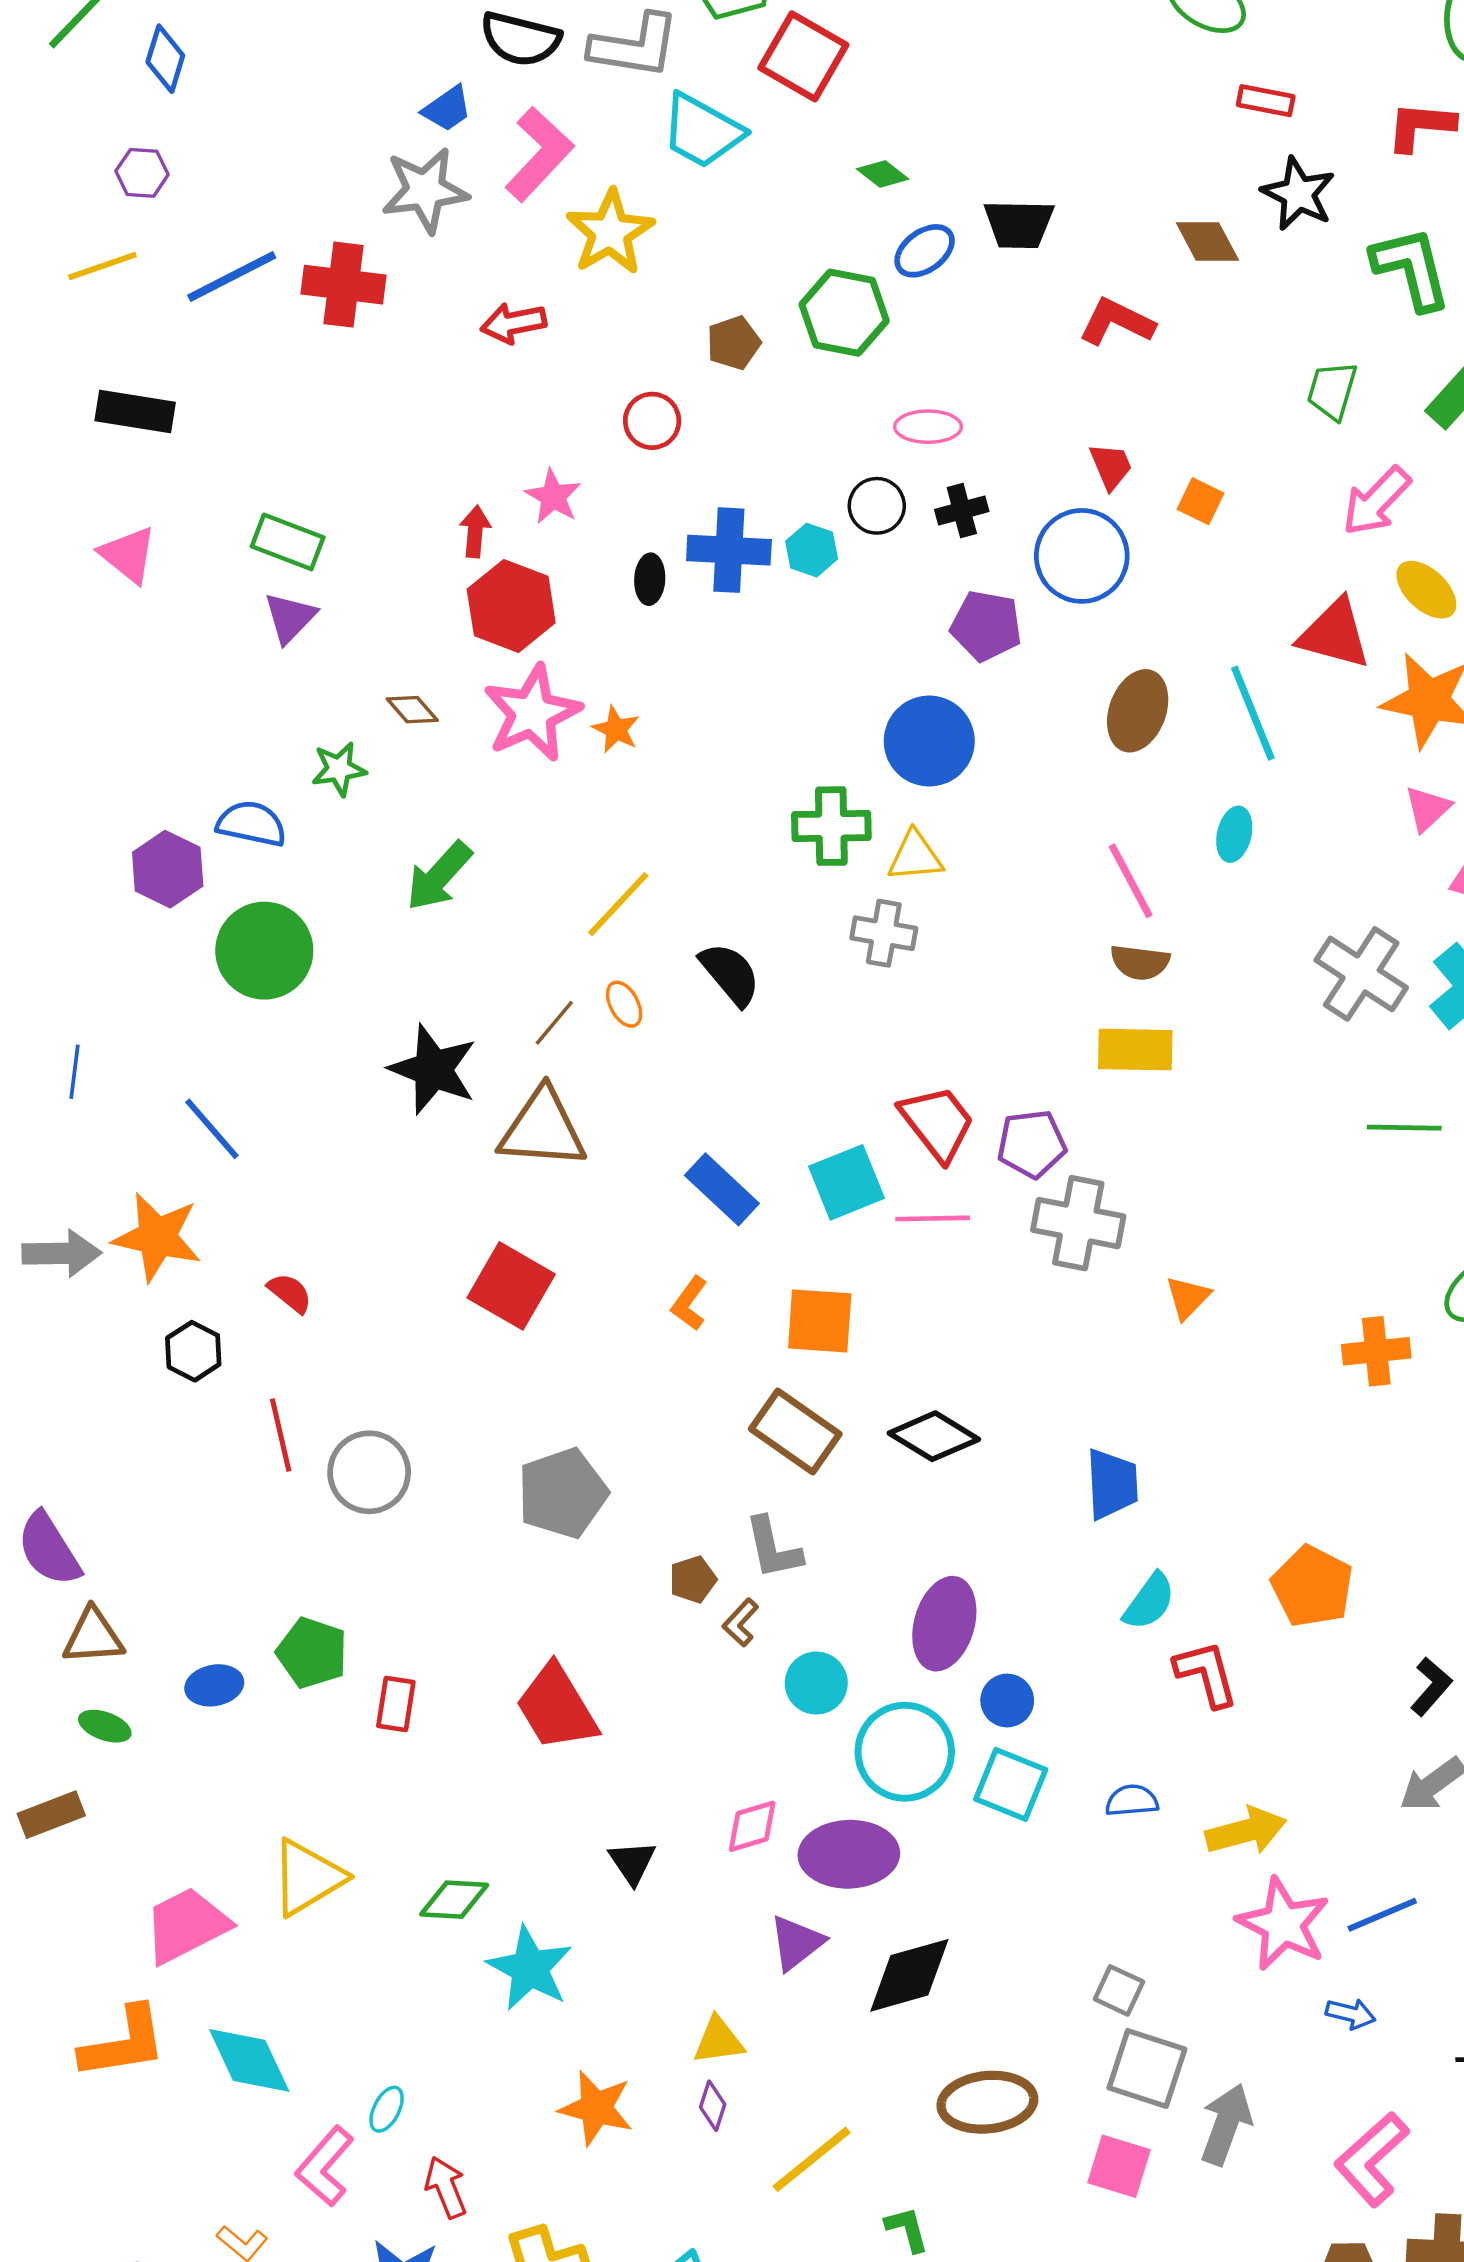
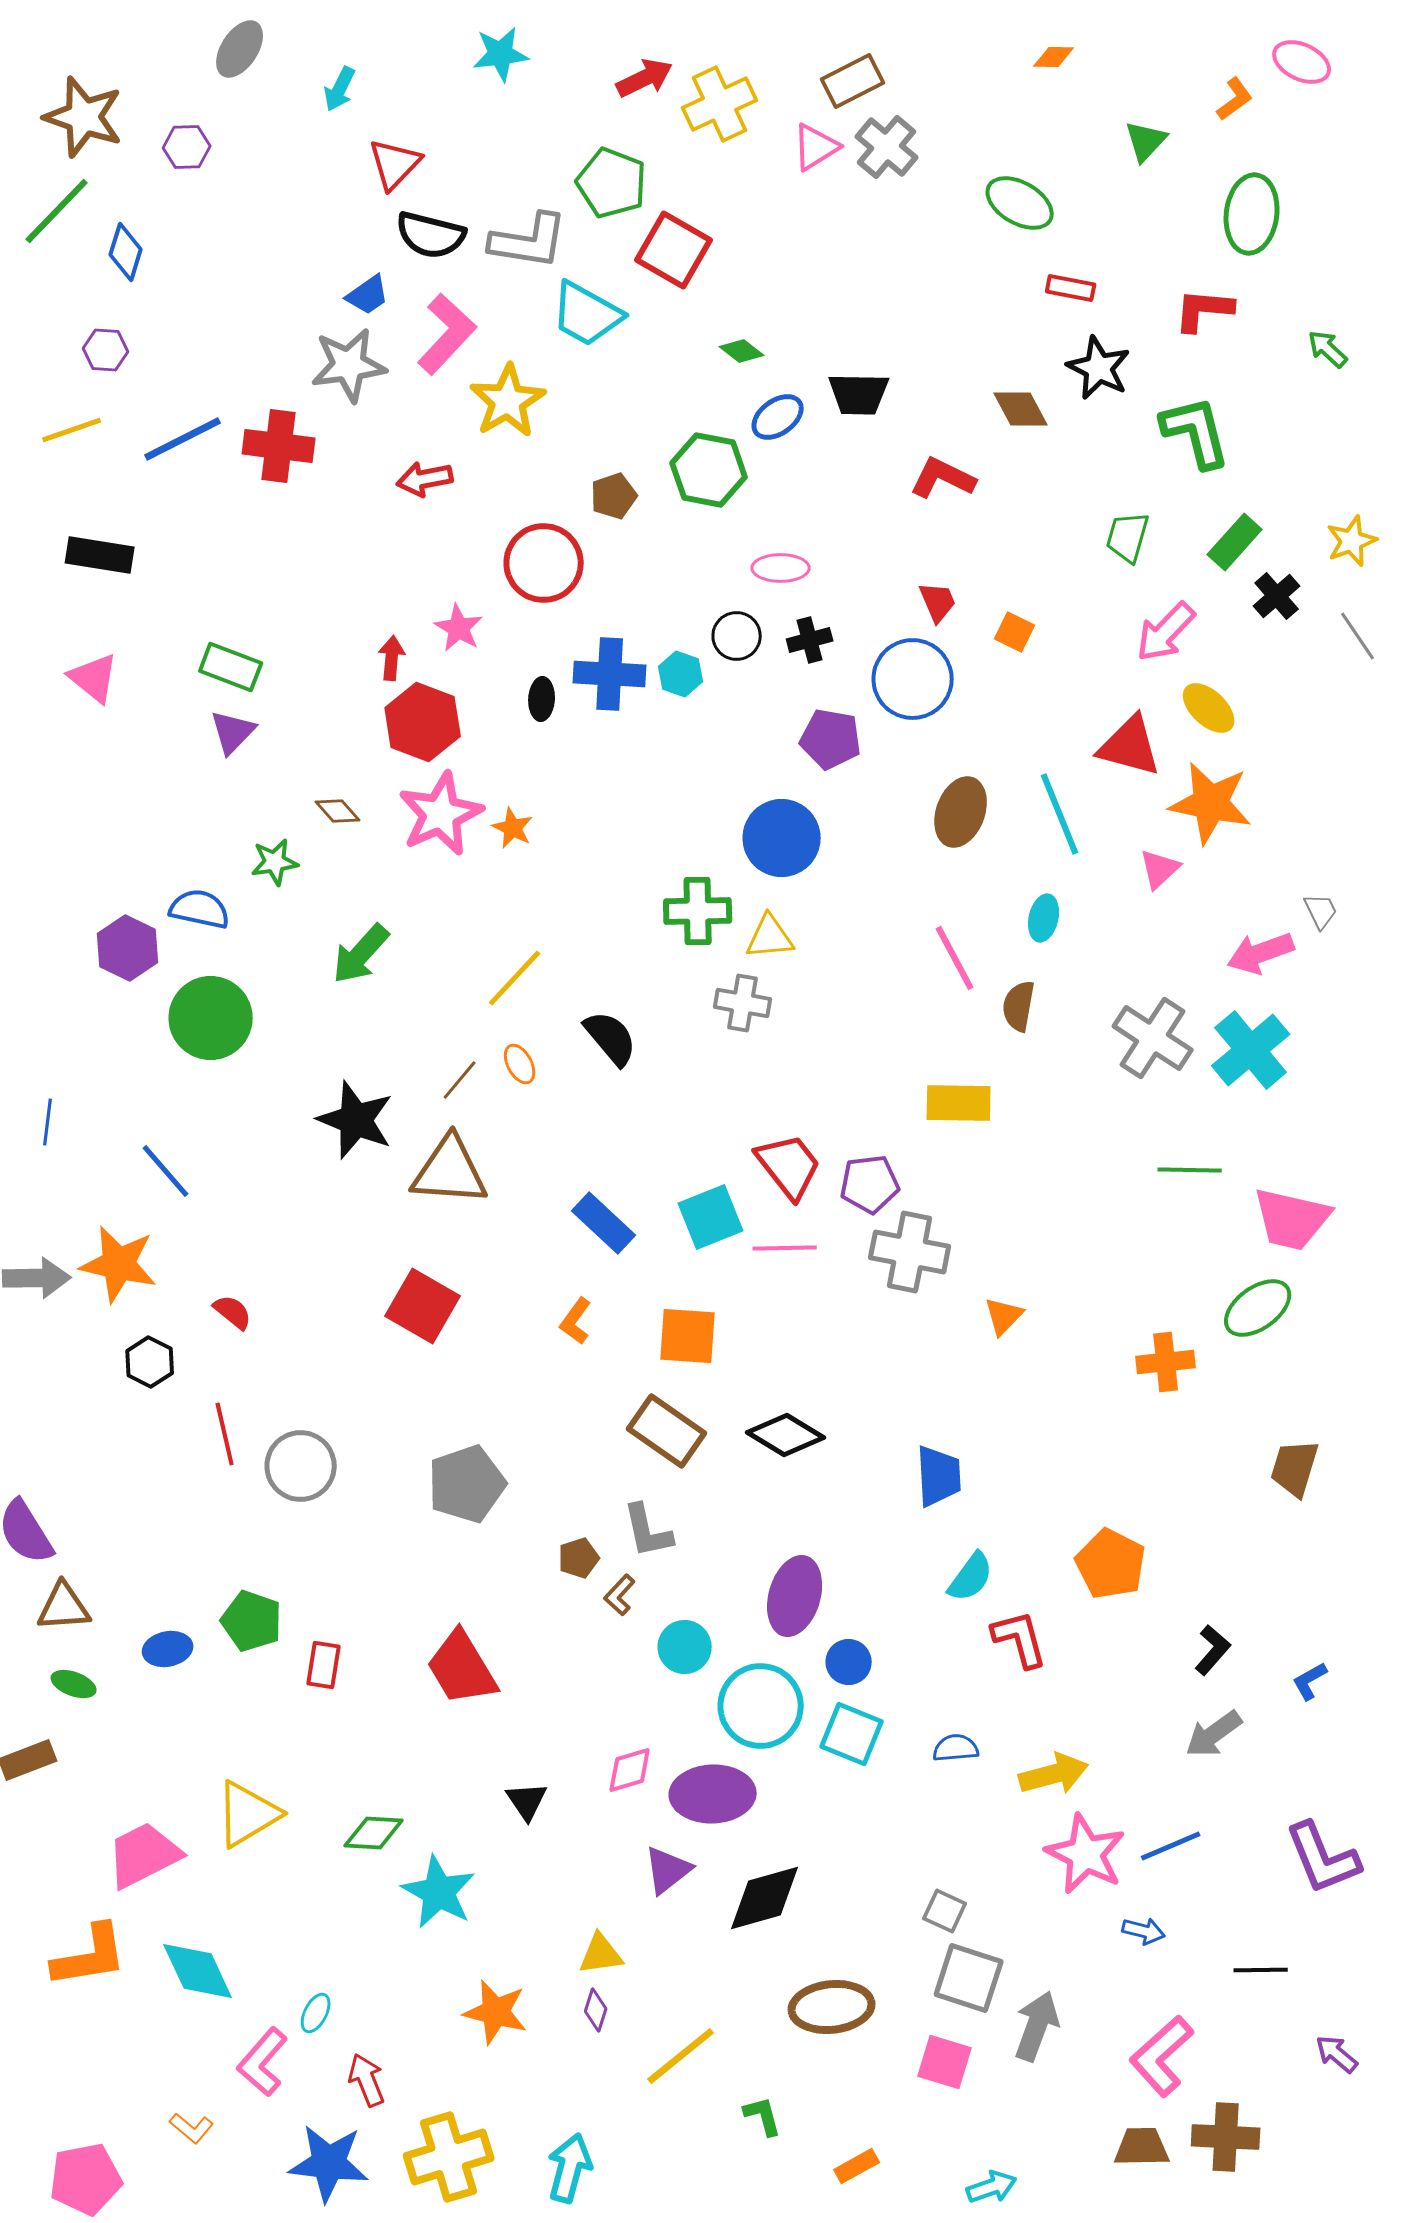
red circle: (652, 421) -> (544, 563), size x1.6
pink triangle: (1428, 809) -> (1160, 869), moved
brown semicircle: (1140, 962) -> (1019, 1006), moved, turned 93

